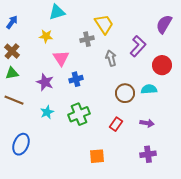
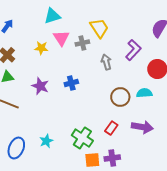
yellow star: (46, 36) -> (41, 48), moved
pink triangle: (61, 58) -> (61, 38), moved
cyan star: (47, 112) -> (46, 141), moved
green cross: (79, 114) -> (82, 138), moved, turned -35
purple arrow: (147, 123) -> (142, 127), size x1.5
purple cross: (148, 154) -> (112, 158), moved

